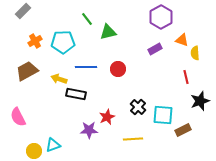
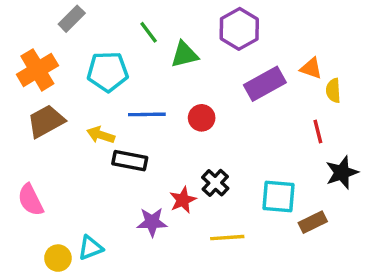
gray rectangle: (23, 11) -> (72, 19), moved
purple hexagon: (161, 17) -> (239, 29), moved
orange cross: (35, 41) -> (37, 70), moved, size x1.6
purple rectangle: (155, 49) -> (265, 84), size x1.6
black cross: (138, 107) -> (215, 183), moved

